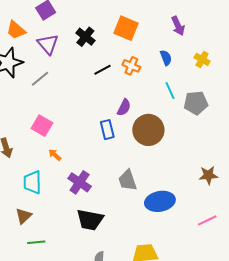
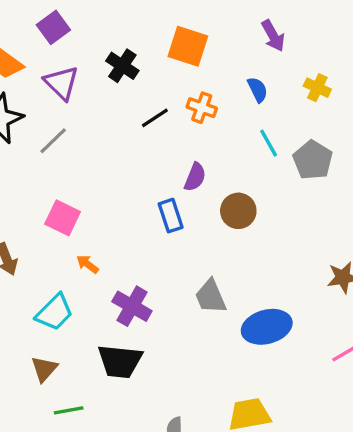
gray pentagon: (196, 103) -> (313, 160), turned -30
brown circle: (148, 130) -> (238, 211), size x0.7
cyan trapezoid: (32, 182) -> (54, 312), turned -130
black trapezoid: (90, 220) -> (120, 361), moved

